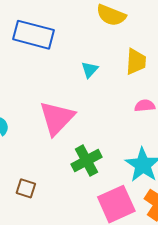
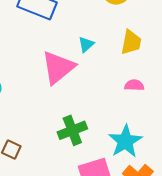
pink triangle: (57, 118) -> (58, 67), moved

